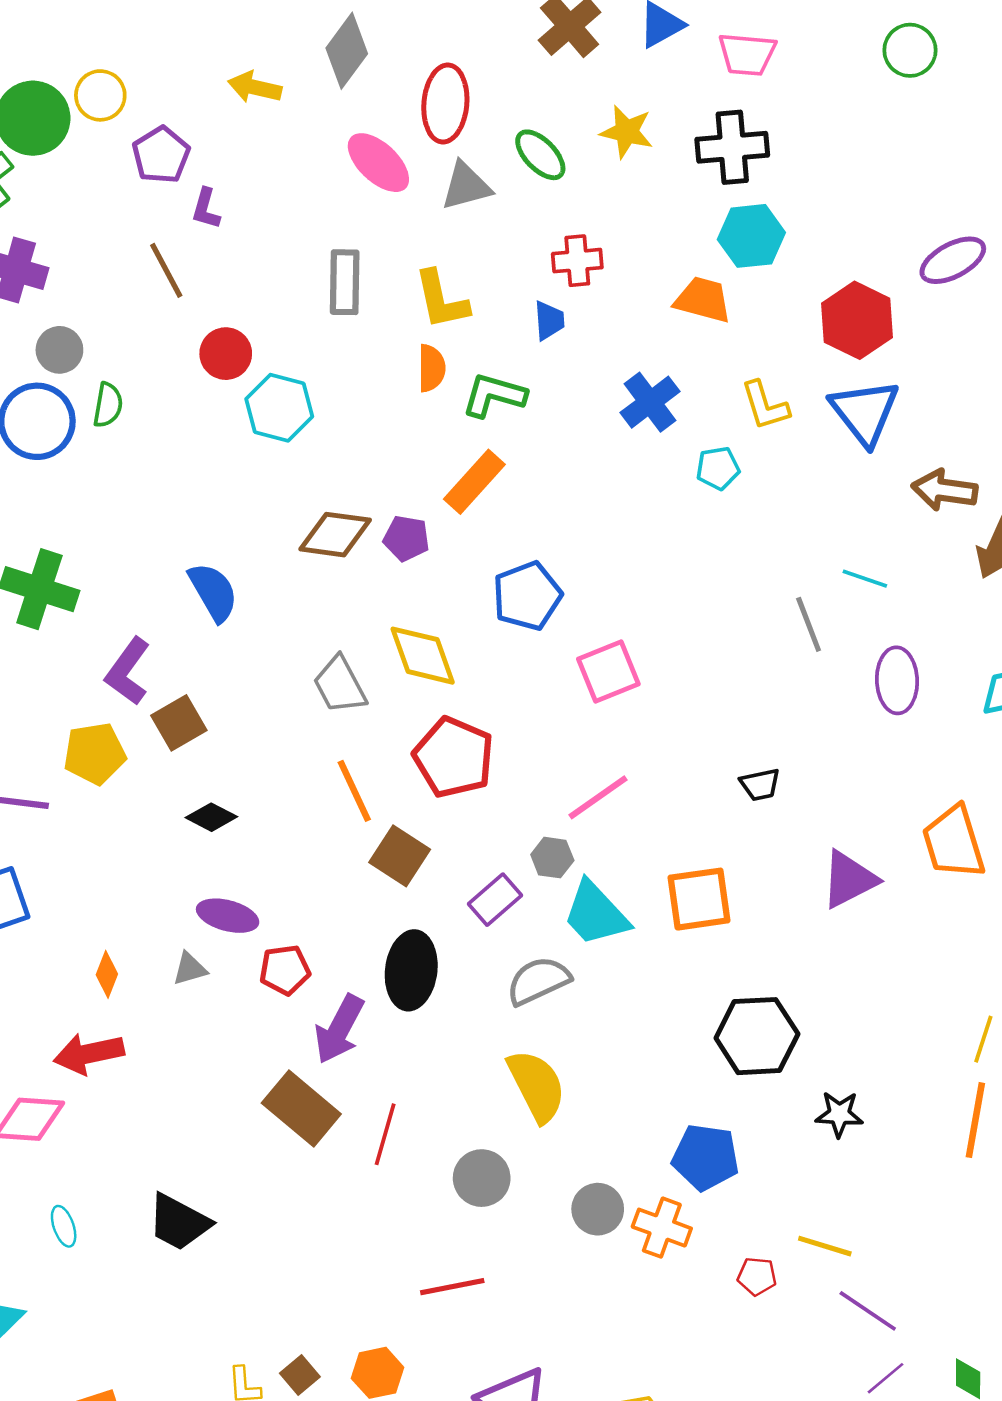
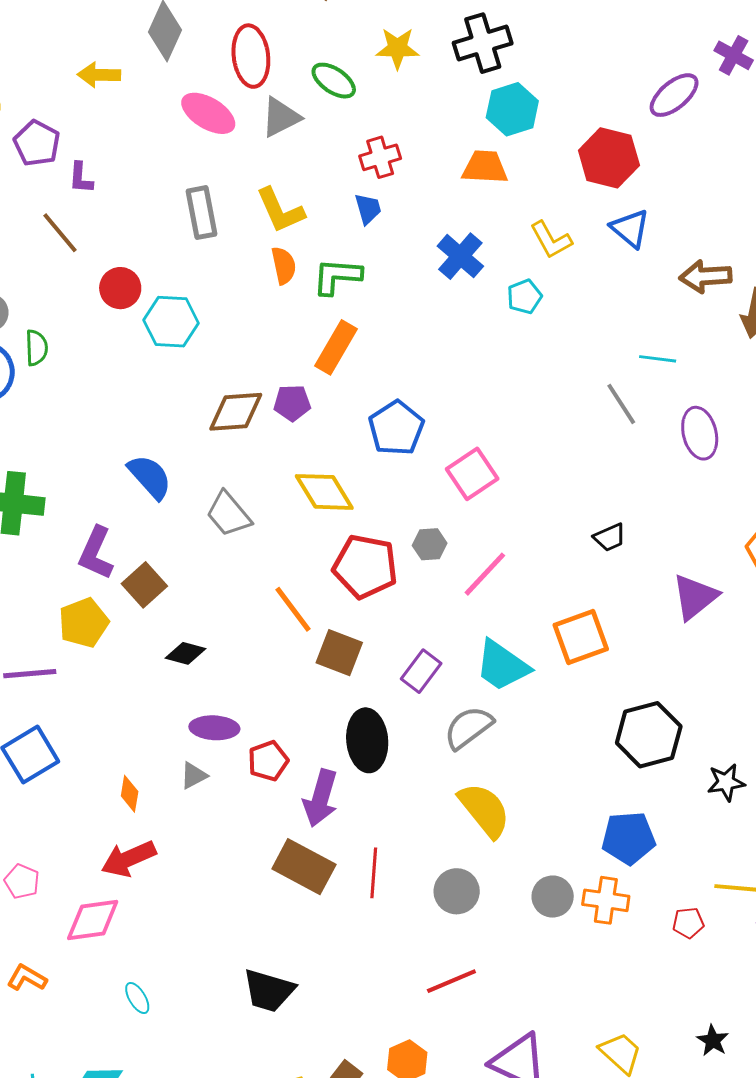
blue triangle: (865, 412) -> (630, 228), size x0.7
gray trapezoid: (340, 685) -> (228, 514), moved
gray hexagon: (552, 858) -> (430, 544), moved
black trapezoid: (179, 1222) -> (269, 991), moved

